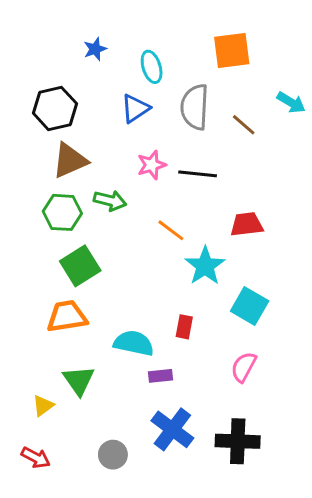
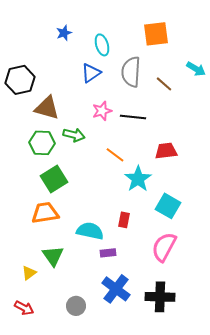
black hexagon: (55, 108) -> (20, 80), moved
brown triangle: (70, 160) -> (47, 108), turned 40
pink semicircle: (244, 367) -> (164, 247), size x1.4

